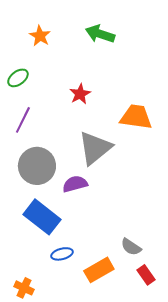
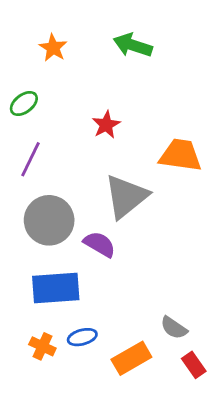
purple semicircle: (75, 184) -> (100, 244), turned 45
blue rectangle: (42, 217) -> (56, 288), turned -42
orange cross: (24, 288) -> (42, 346), moved

